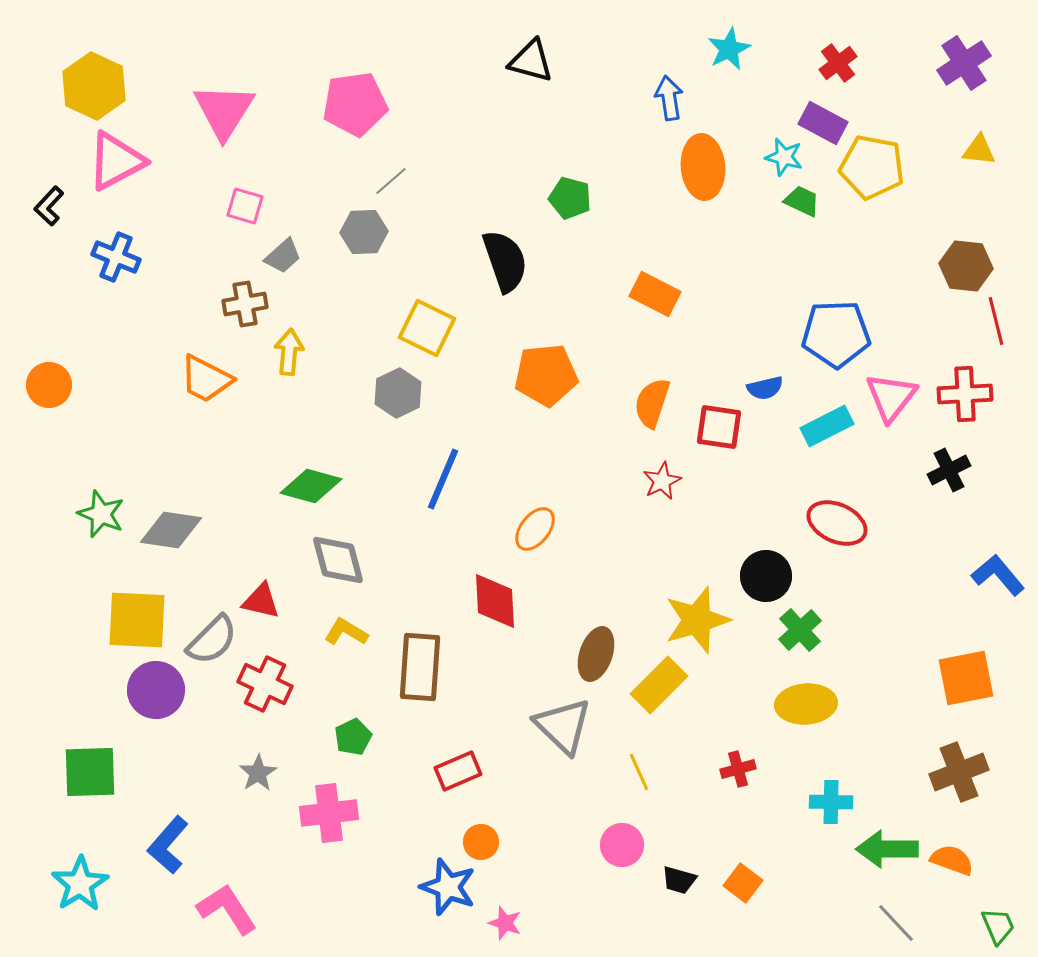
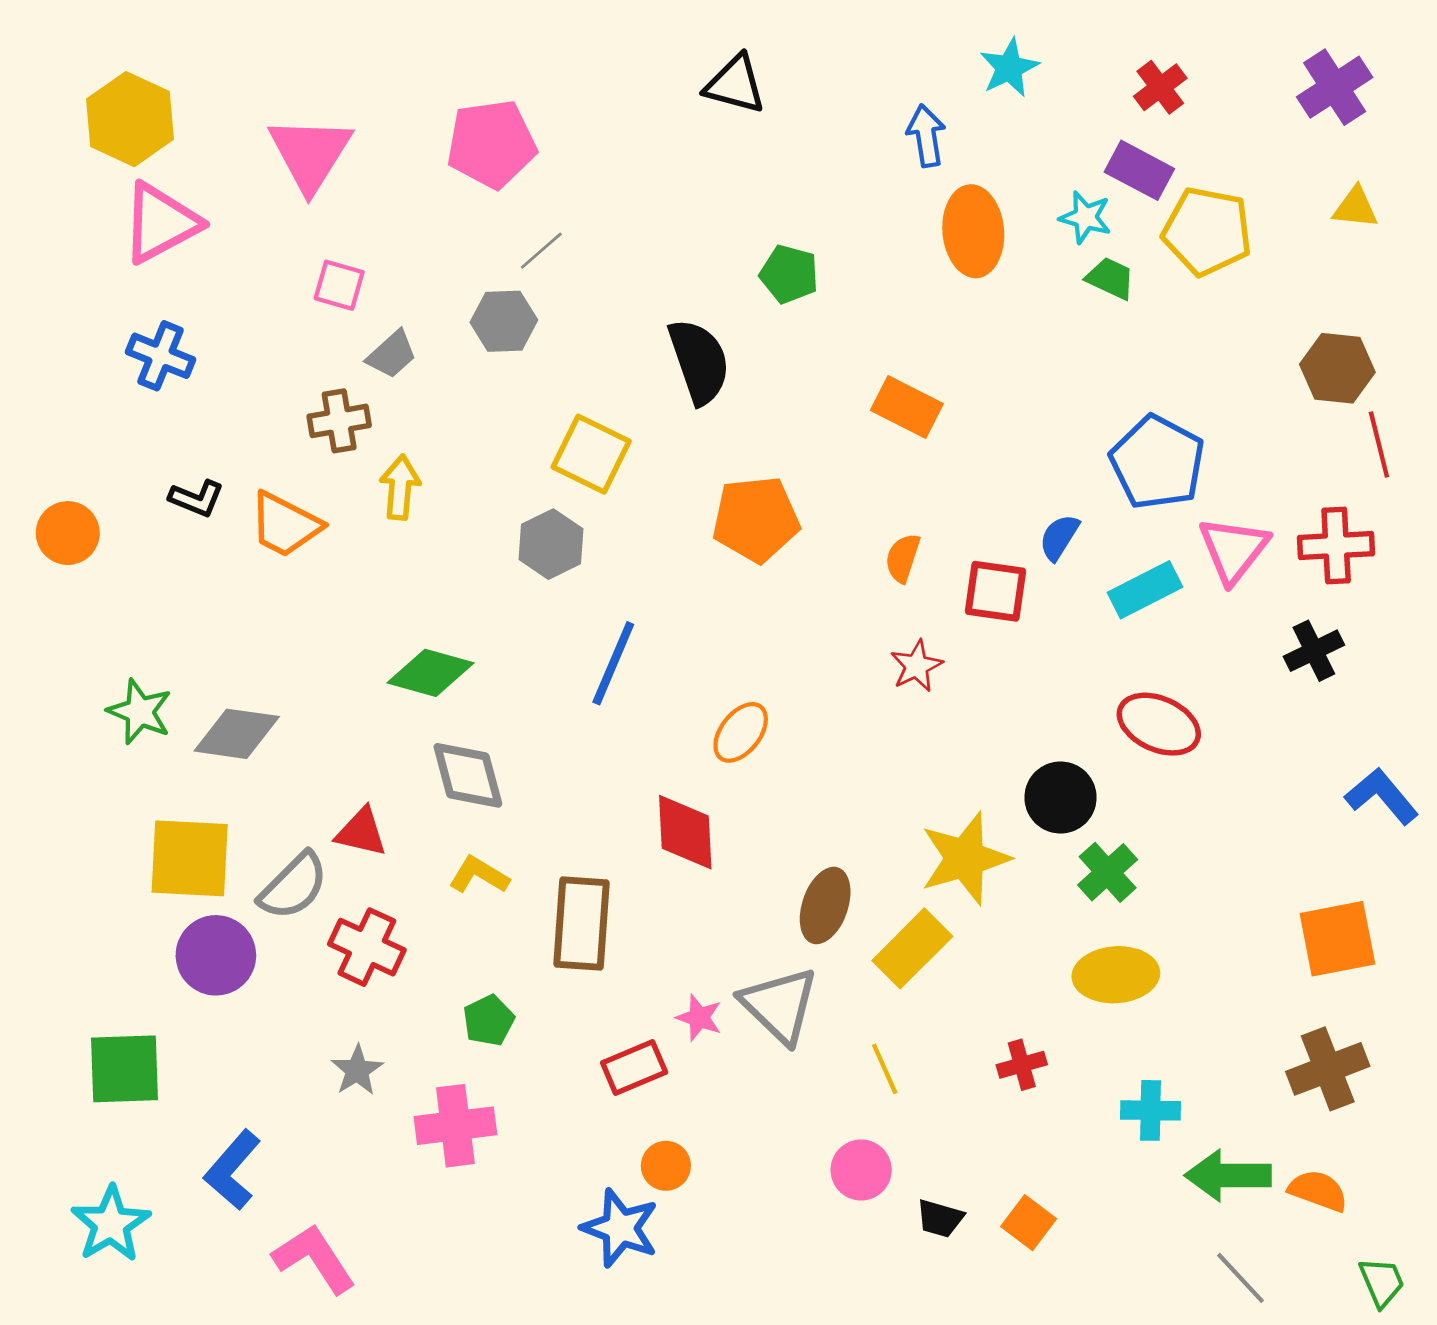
black L-shape: (49, 206) -> (197, 498), moved, turned -111
blue pentagon: (836, 334) -> (1157, 462), turned 30
blue semicircle: (765, 388) -> (1059, 537), turned 135
orange semicircle: (652, 403) -> (903, 558), size x0.7
pink star: (505, 923) -> (699, 1018), moved

